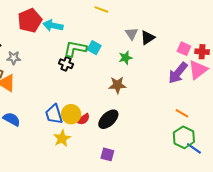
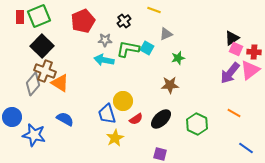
cyan arrow: (53, 26) -> (104, 60), moved
gray triangle: (132, 34) -> (166, 34), moved, turned 40
black triangle: (148, 38) -> (232, 38), moved
gray star: (14, 58) -> (105, 40), moved
black cross: (66, 64) -> (124, 21), moved, turned 32
yellow circle: (71, 114) -> (123, 101), moved
green hexagon: (184, 137) -> (197, 124), moved

